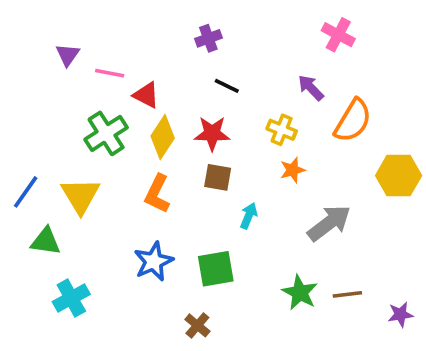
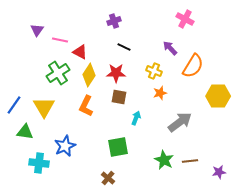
blue star: (154, 261) -> (65, 146), moved
cyan cross: (71, 298) -> (39, 163), turned 36

